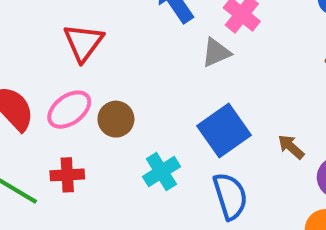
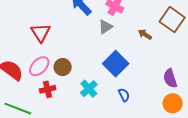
brown arrow: (291, 147) -> (145, 34), moved
red cross: (67, 175) -> (48, 89), moved
blue semicircle: (230, 196) -> (124, 95), size x0.6

